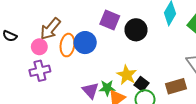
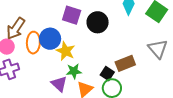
yellow star: (127, 75) -> (66, 51), moved
brown rectangle: (176, 86) -> (125, 63), moved
green star: (107, 88) -> (74, 71), moved

